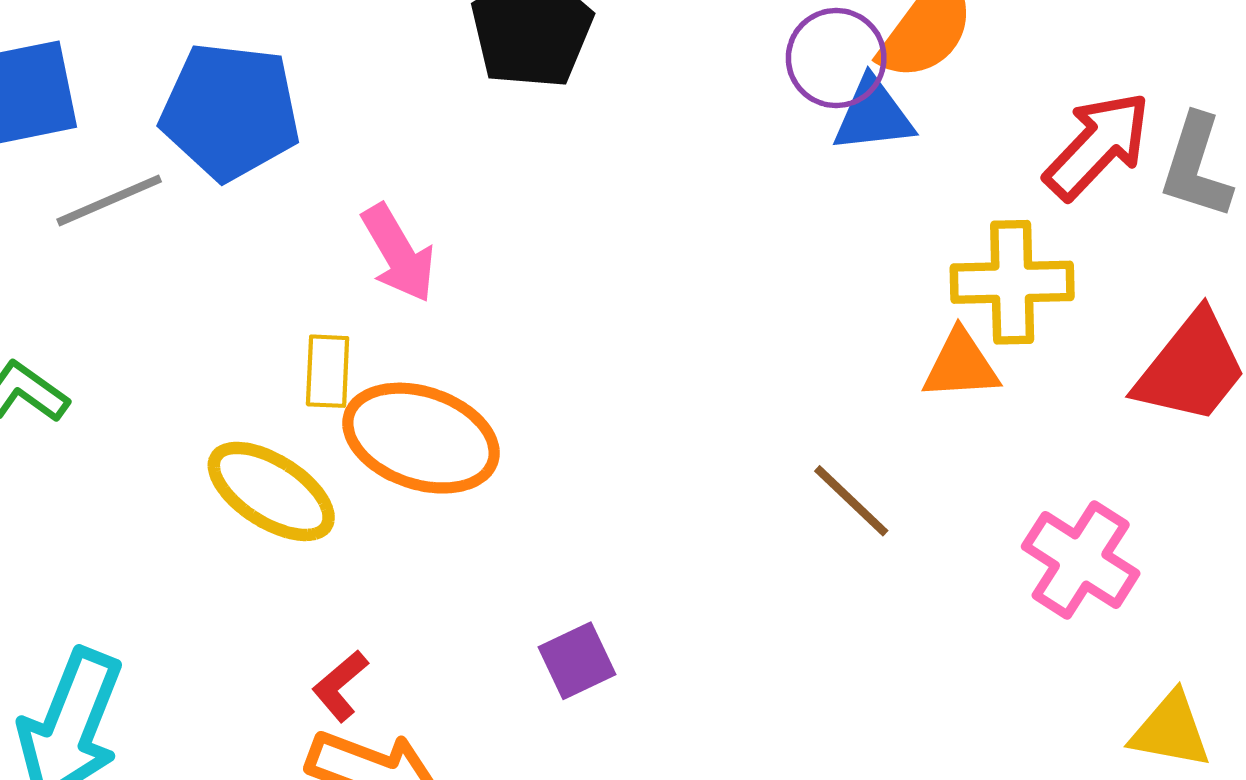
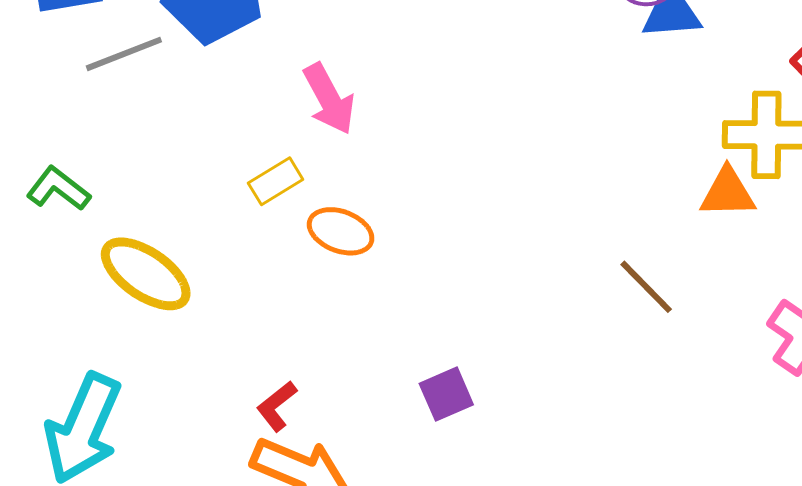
yellow rectangle: (328, 371) -> (276, 181), turned 54
orange ellipse: (421, 438) -> (341, 231), size x0.6
yellow ellipse: (271, 491) -> (146, 274), moved

